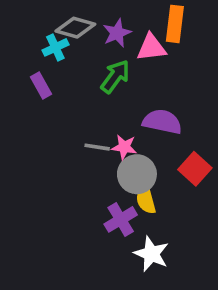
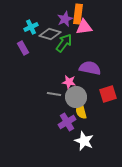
orange rectangle: (175, 24) -> (78, 14), moved
gray diamond: (75, 28) -> (50, 34), moved
gray line: (97, 147) -> (54, 94), moved
red square: (195, 169) -> (108, 94), turned 30

